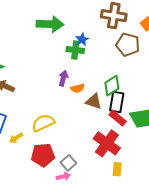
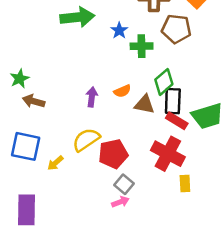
green cross: (75, 50) -> (142, 46), moved
purple arrow: (63, 78) -> (92, 97), moved
red pentagon: (43, 155) -> (113, 154), moved

